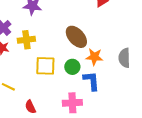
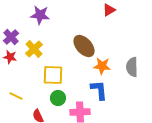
yellow cross: (26, 40) -> (34, 49), turned -36
green circle: (72, 67) -> (58, 98), moved

